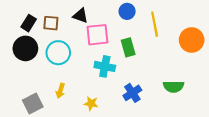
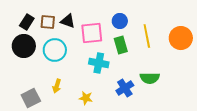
blue circle: (127, 11) -> (120, 21), moved
black triangle: (80, 16) -> (68, 21), moved
yellow line: (155, 24) -> (147, 36), moved
green semicircle: (174, 87) -> (150, 78), moved

